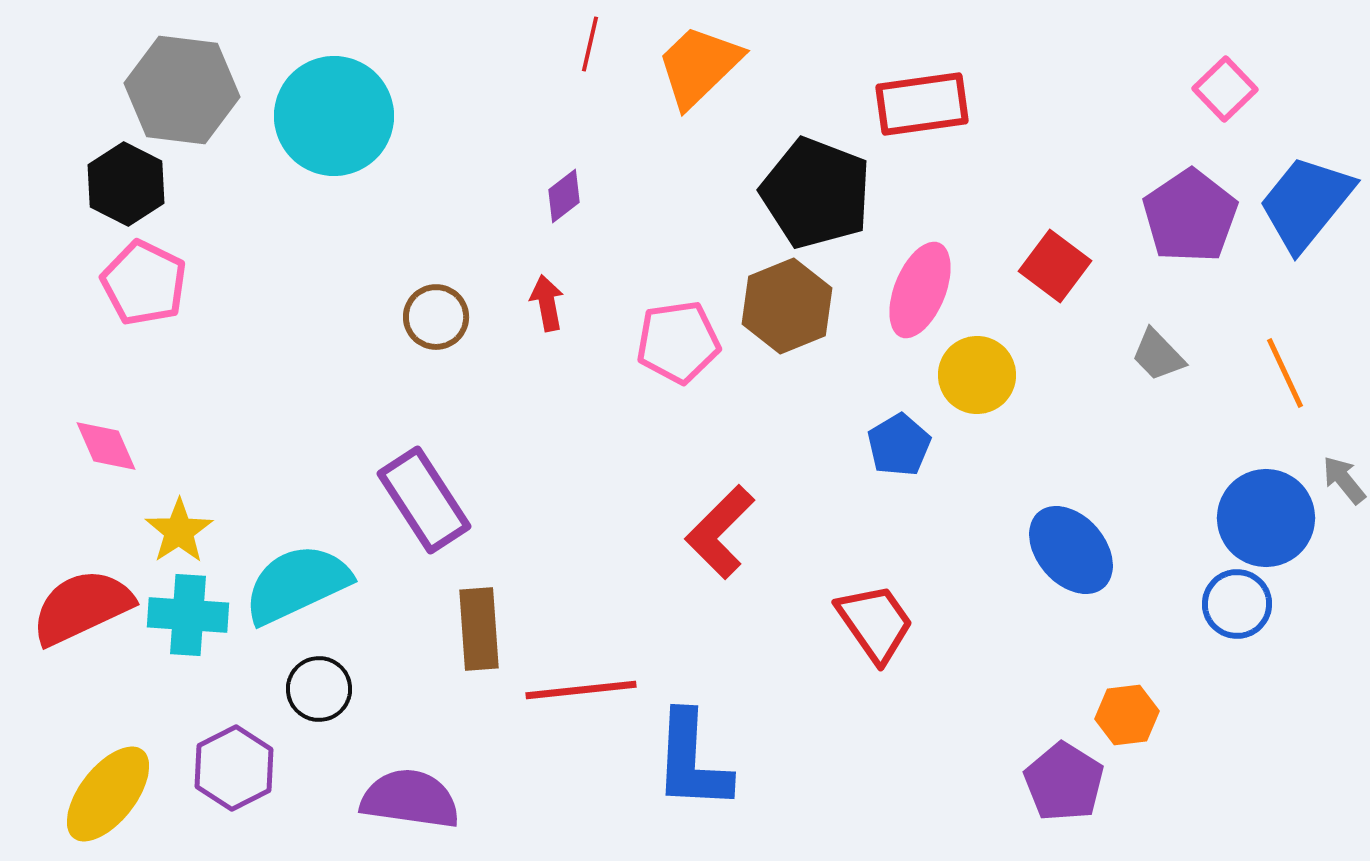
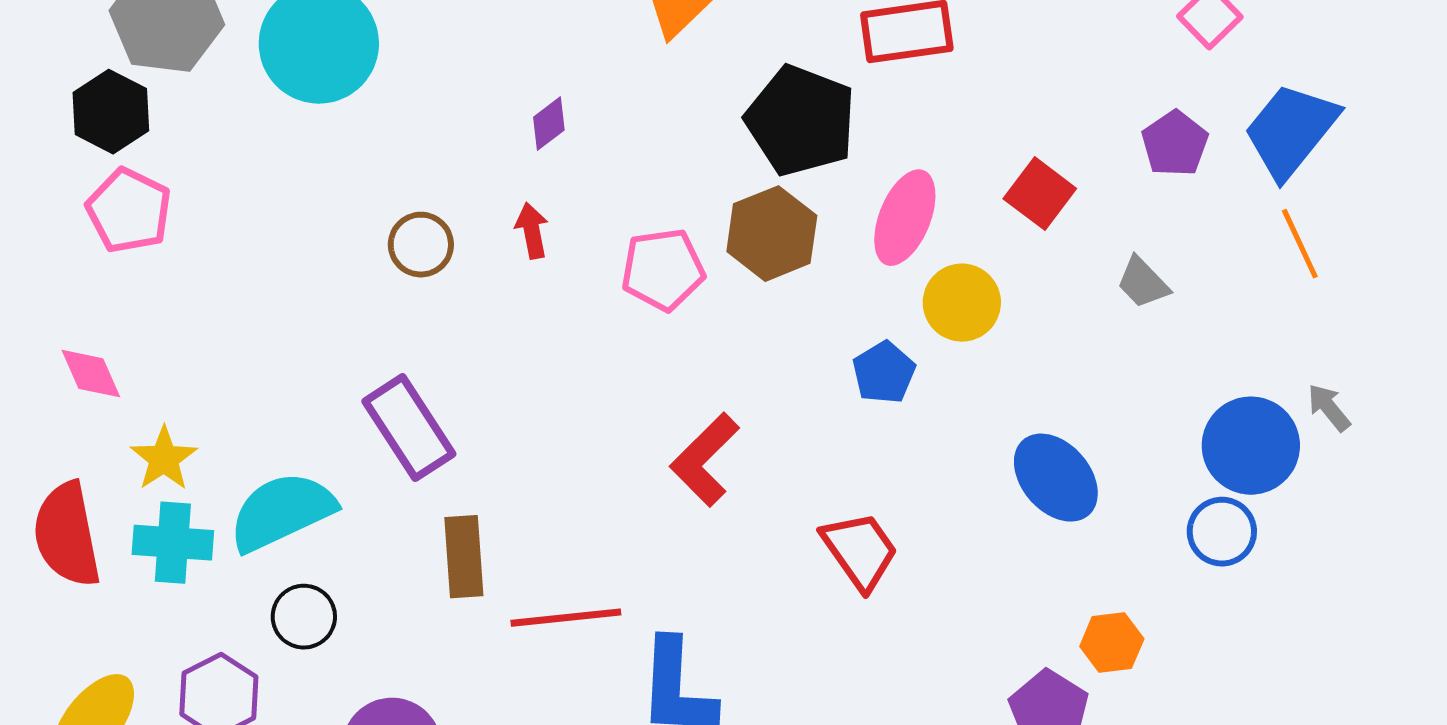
purple pentagon: (1190, 216) -> (1175, 144), size x0.7
orange line: (1285, 373) -> (1300, 244), moved
red semicircle: (82, 607) -> (67, 535), turned -76

